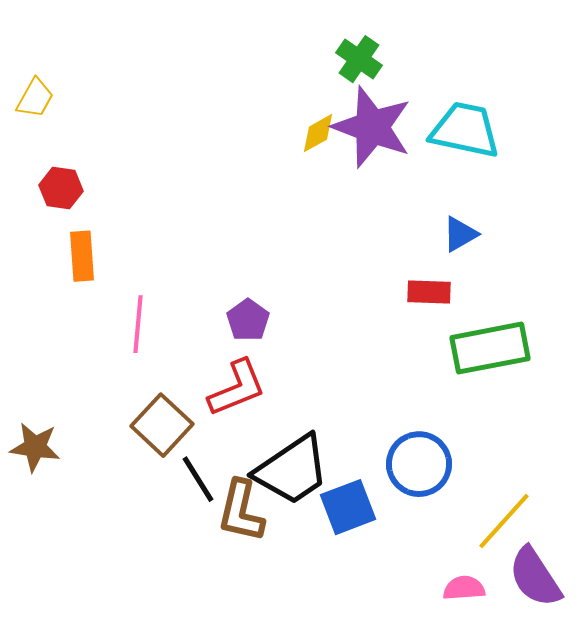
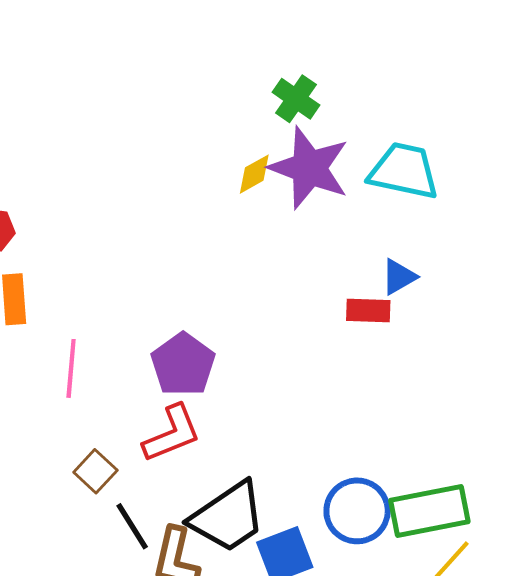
red rectangle: (429, 292) -> (368, 310), moved
purple pentagon: (248, 320) -> (183, 364), size x1.5
green rectangle: (490, 348) -> (429, 511), moved
brown square: (162, 425) -> (95, 471), size x0.7

